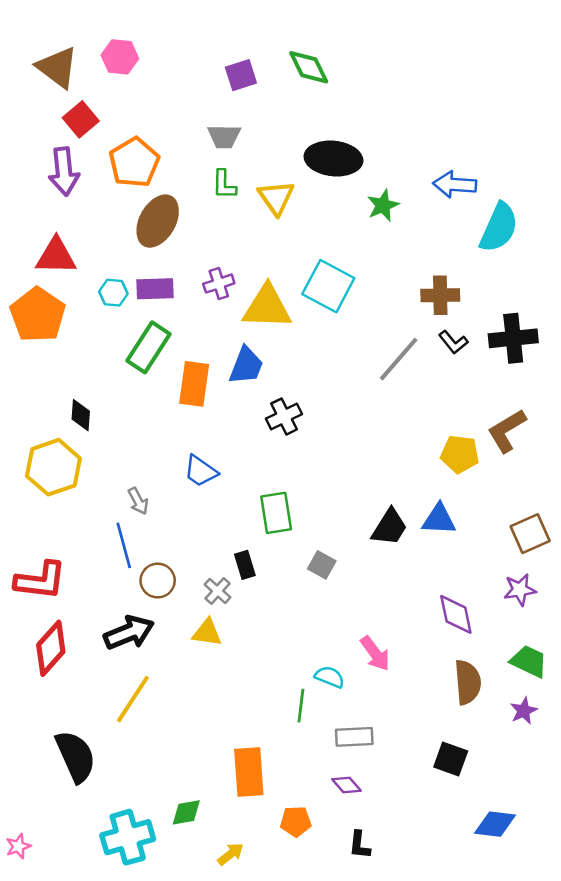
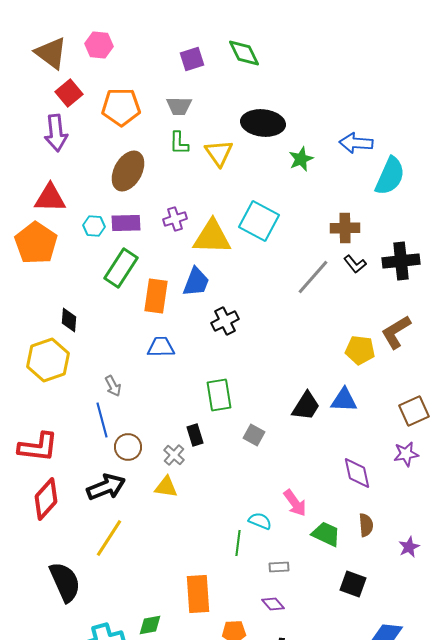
orange pentagon: (134, 162) -> (121, 107), moved, turned 30
blue trapezoid: (201, 471) -> (161, 347), moved, turned 144
green trapezoid: (529, 661) -> (326, 534), moved
brown semicircle: (468, 682) -> (366, 525), size x0.7
gray rectangle: (354, 737) -> (279, 567), size x0.7

